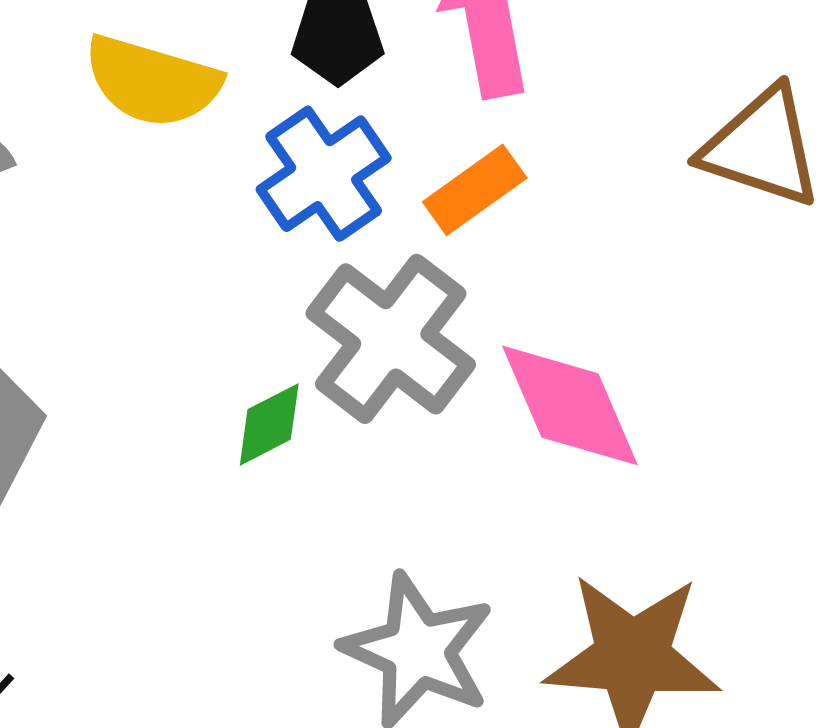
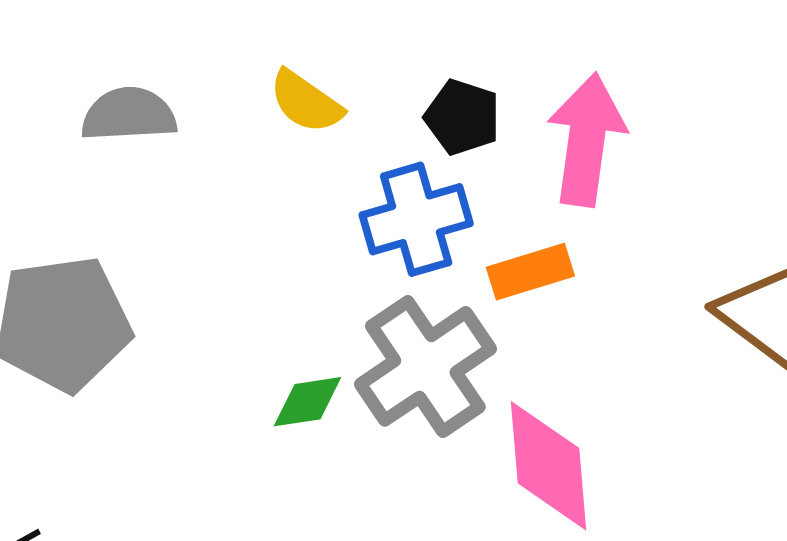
yellow semicircle: (152, 81) -> (306, 102), size x0.7

